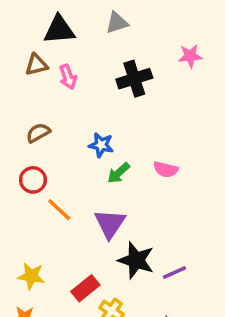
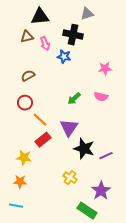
gray triangle: (117, 23) -> (87, 14), moved
pink star: (190, 56) -> (105, 69), moved
black cross: (134, 79) -> (73, 35), moved, turned 30
blue star: (101, 145) -> (64, 57), moved
red rectangle: (85, 288) -> (43, 140), moved

